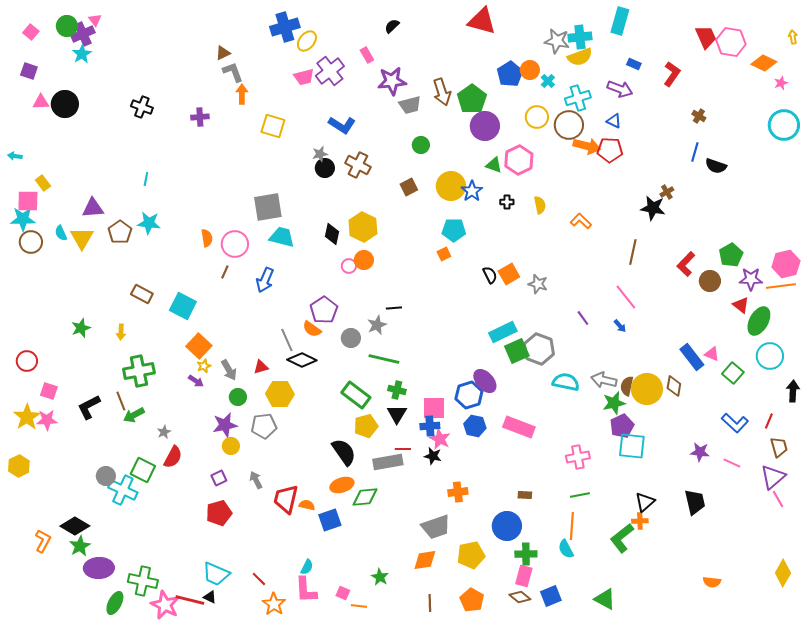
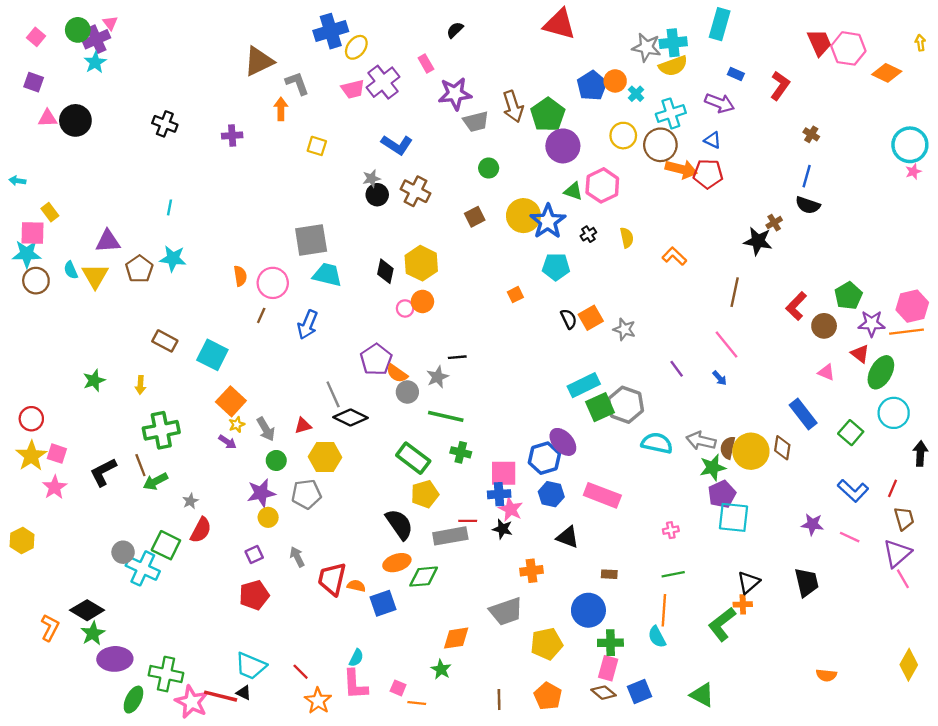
brown triangle: (223, 53) -> (259, 61), size x1.8
gray L-shape: (233, 72) -> (297, 83), moved
pink star: (781, 83) -> (913, 172), moved
yellow square: (273, 126) -> (317, 146), size x0.7
black semicircle: (716, 166) -> (808, 205), moved
blue star: (472, 191) -> (548, 221), size x1.4
black cross: (507, 202) -> (588, 234), turned -32
cyan pentagon: (454, 230) -> (556, 267), moved
orange semicircle: (312, 329) -> (397, 373), moved
pink triangle: (712, 354) -> (826, 372), moved
black triangle: (397, 414) -> (568, 537), moved, turned -40
yellow star: (27, 417) -> (31, 456), moved
pink star: (47, 420) -> (55, 487), turned -30
pink cross: (578, 457) -> (671, 530), size x0.6
orange diamond: (425, 560) -> (456, 638), moved

